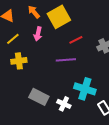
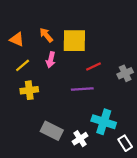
yellow square: (59, 17) -> (74, 41), turned 30
white cross: (64, 104) -> (80, 139), turned 32

